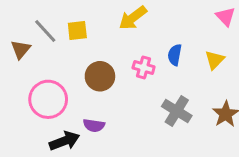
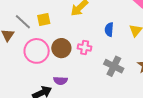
pink cross: (144, 67) -> (85, 47), moved
pink circle: (48, 99) -> (37, 51), moved

